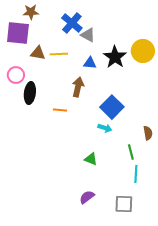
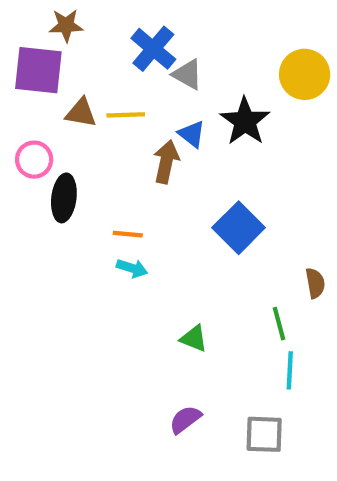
yellow circle: (143, 51) -> (305, 74), moved
blue triangle: (90, 63) -> (192, 134), turned 32
brown arrow: (78, 87) -> (166, 162), moved
cyan arrow: (105, 128) -> (132, 268), moved

